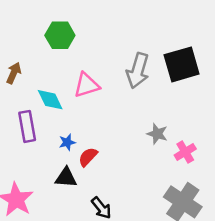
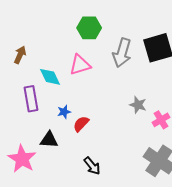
green hexagon: (60, 35) -> (89, 28), moved
black triangle: (66, 178) -> (49, 140), moved

